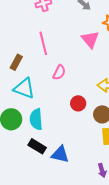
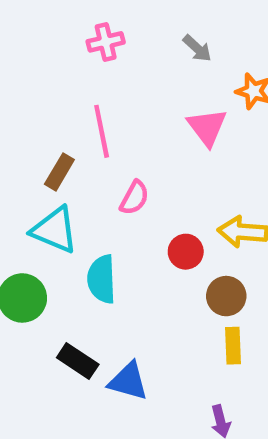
brown rectangle: (16, 62) -> (59, 172), moved
red circle: (78, 103) -> (186, 252), moved
cyan semicircle: (36, 119) -> (102, 279), moved

